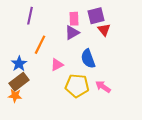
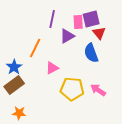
purple line: (30, 16) -> (52, 19), moved
pink rectangle: (74, 19) -> (78, 22), moved
blue semicircle: (88, 59) -> (91, 53), moved
orange star: (15, 96) -> (19, 113), moved

